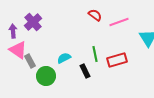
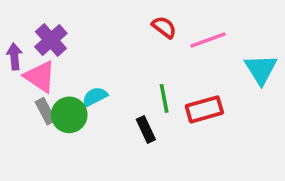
pink triangle: (18, 50) -> (40, 77), moved
cyan semicircle: (64, 58) -> (95, 97), moved
green circle: (46, 76) -> (69, 115), moved

